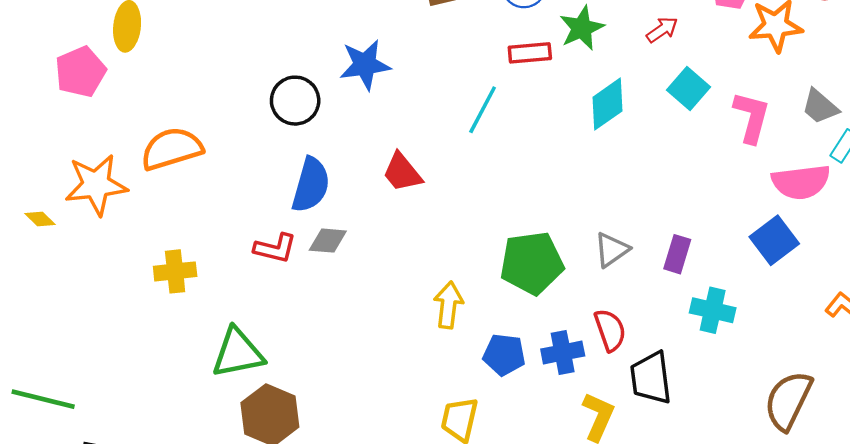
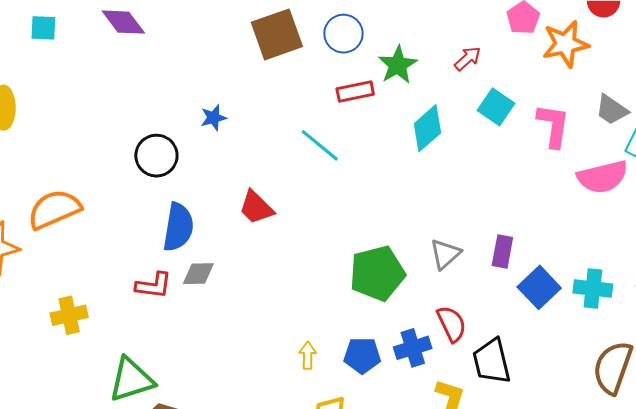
blue star: (365, 65) -> (213, 118), size x0.6
cyan line: (483, 110) -> (320, 145), turned -72
blue square: (774, 240) -> (539, 287), moved
yellow arrow: (448, 305) -> (308, 355), moved, size x0.7
cyan cross: (713, 310) -> (593, 289), moved

